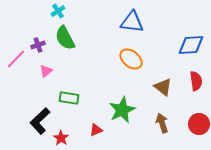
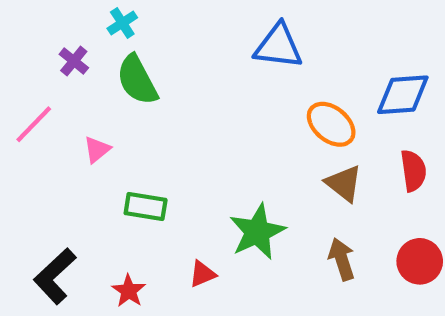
purple cross: (38, 45) -> (74, 61), moved, turned -32
orange ellipse: (131, 59) -> (331, 124), moved
black L-shape: (40, 121) -> (55, 276), moved

